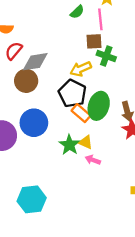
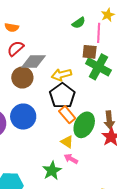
green cross: (106, 56) -> (98, 67), size x1.4
yellow arrow: (81, 69) -> (61, 75), moved
green ellipse: (99, 106) -> (84, 125), moved
green star: (69, 145) -> (52, 171), moved

